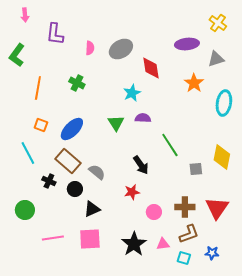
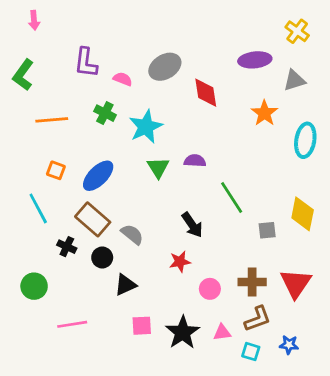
purple L-shape: (55, 34) -> (86, 63), moved
pink semicircle: (90, 48) -> (123, 79), moved, turned -72
orange line: (38, 88) -> (52, 120), turned 75
cyan star: (132, 93) -> (146, 127), moved, size x1.4
pink square: (90, 239) -> (142, 326), moved, size x0.7

